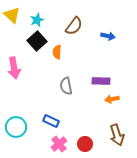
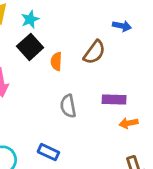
brown semicircle: (74, 26) -> (94, 52), moved
blue arrow: (108, 36) -> (122, 26), moved

